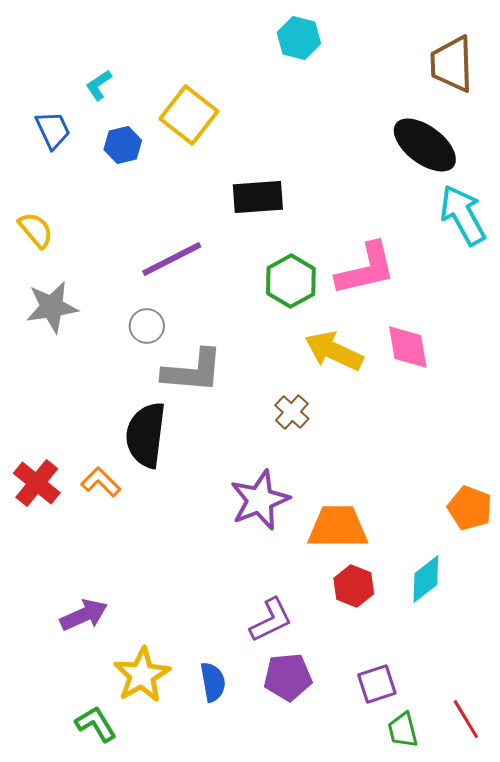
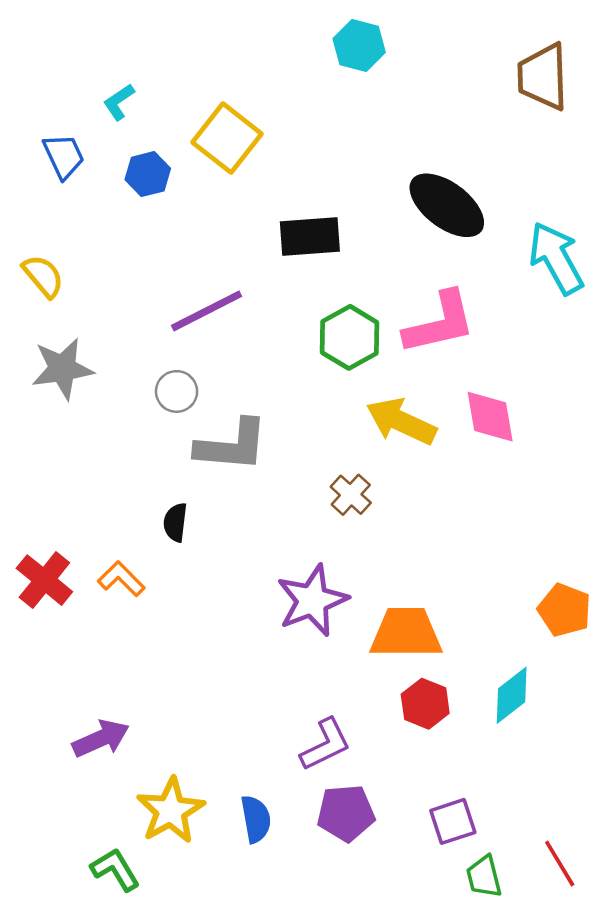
black ellipse: (425, 145) -> (447, 205), moved
black semicircle: (146, 435) -> (175, 522), size x0.5

